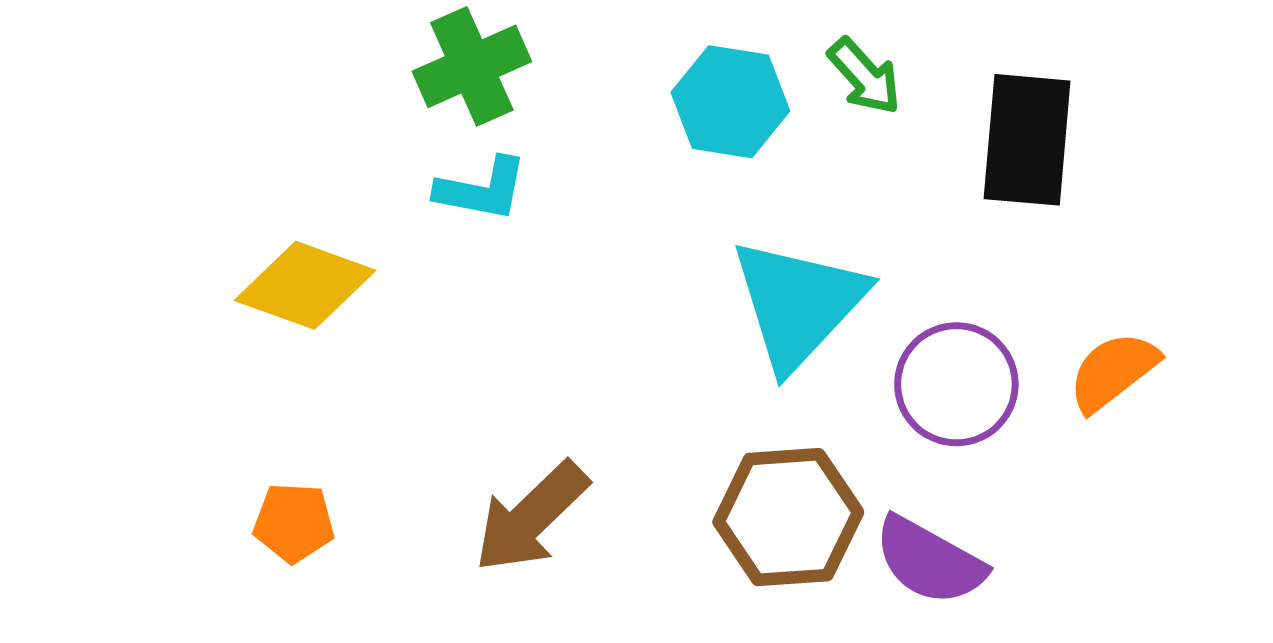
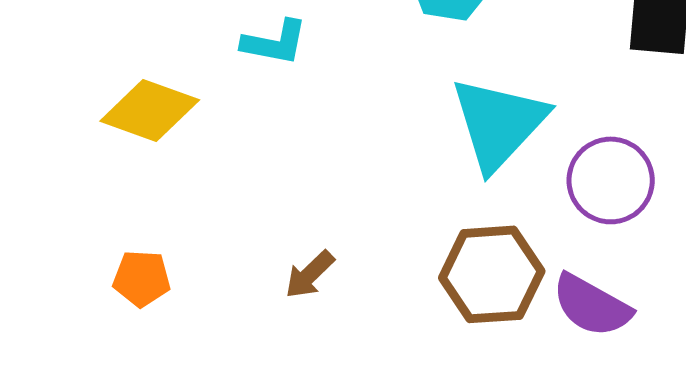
brown arrow: (531, 517) -> (310, 274), size x0.6

